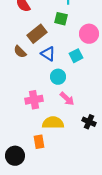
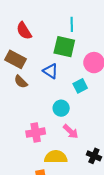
green square: (61, 19) -> (64, 47), size x1.5
brown rectangle: (37, 34) -> (16, 59), moved, turned 66
blue triangle: (48, 54) -> (50, 71), moved

